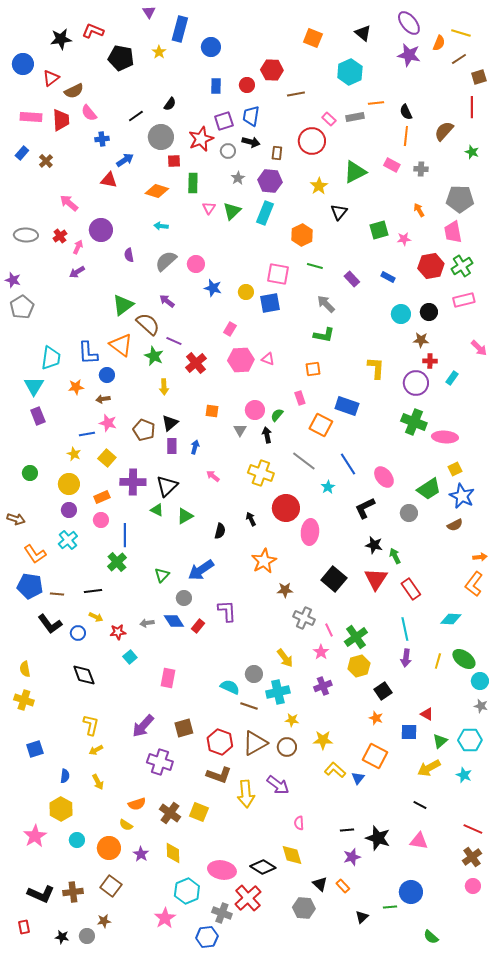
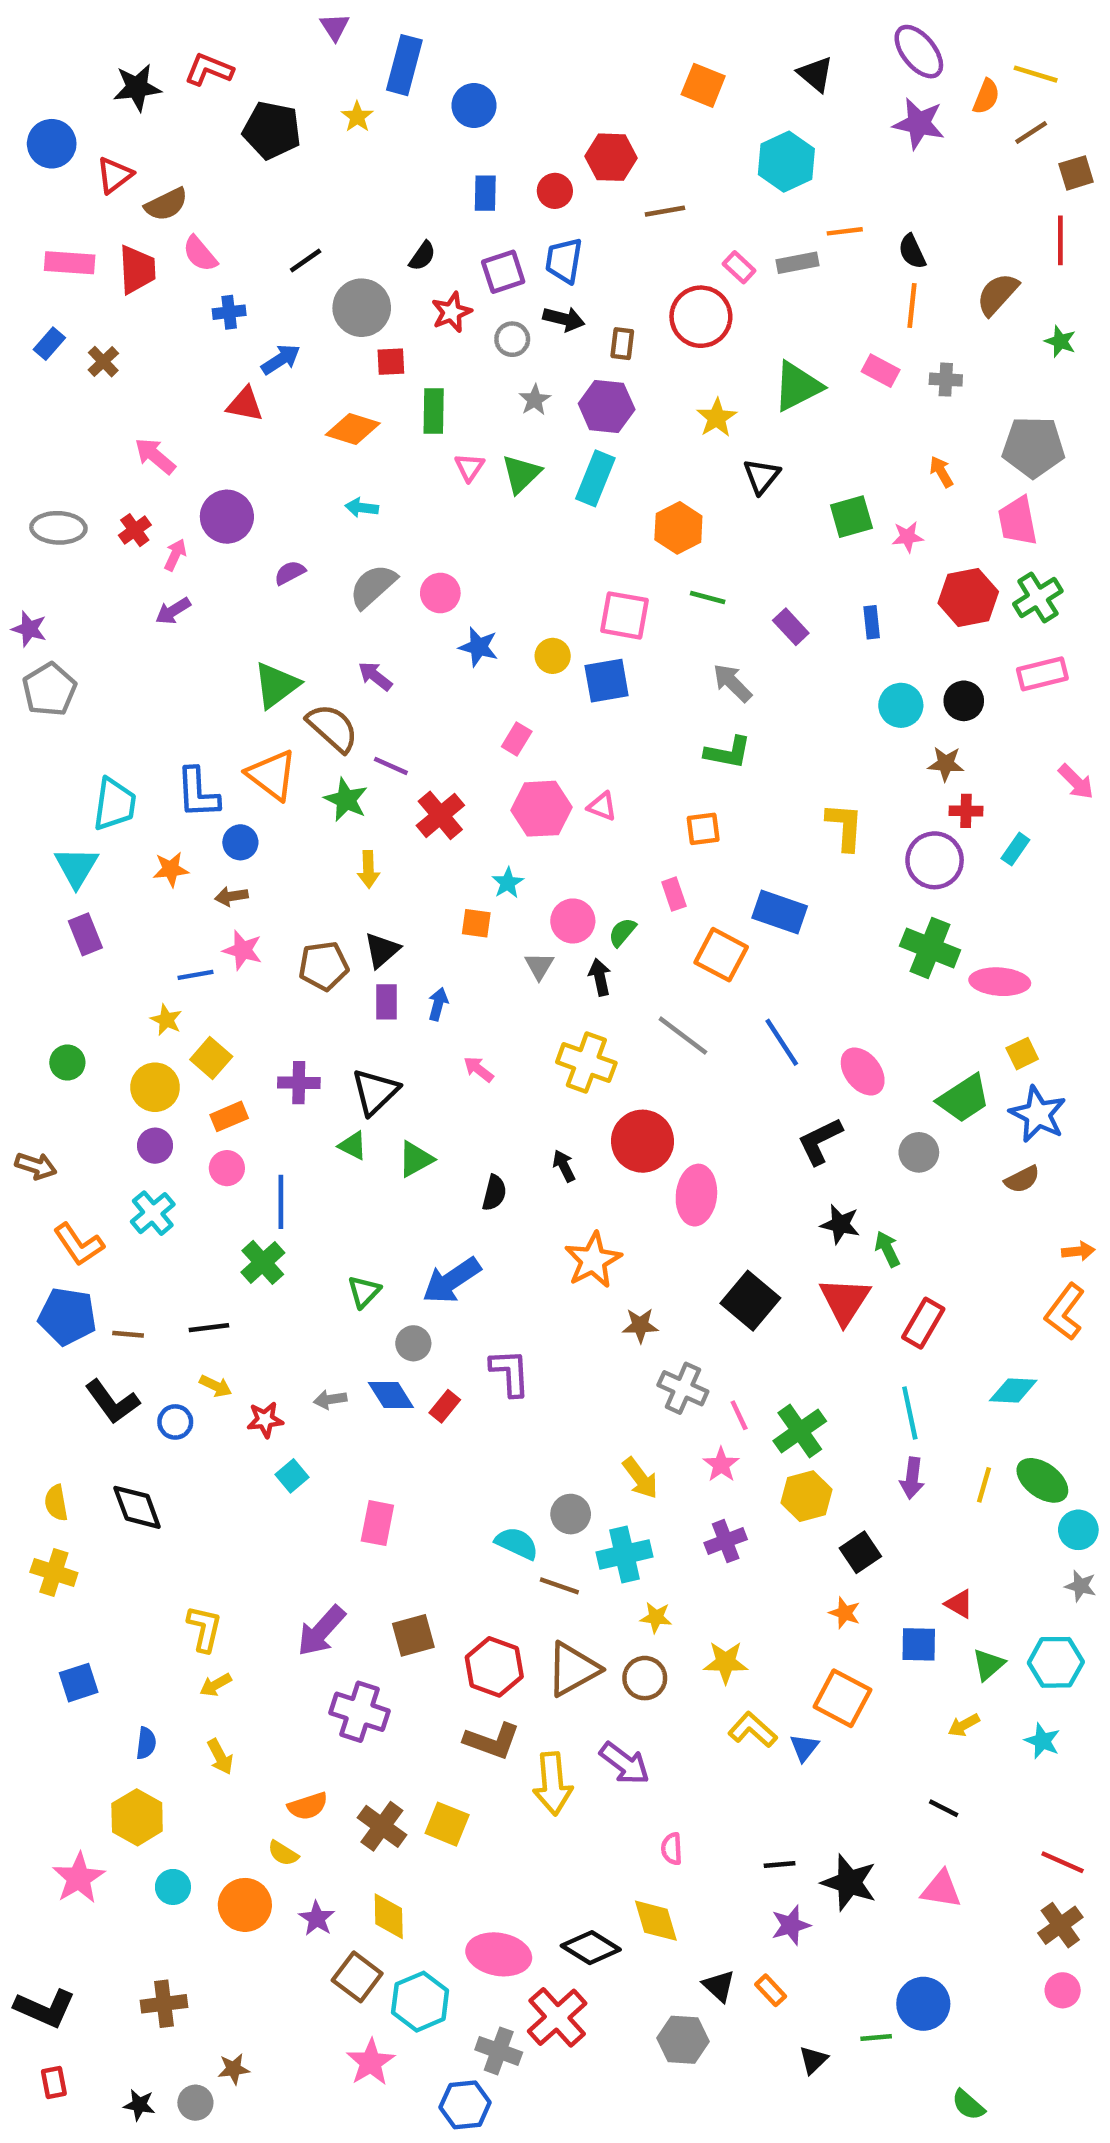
black semicircle: (170, 104) -> (422, 256), moved
red star: (201, 139) -> (452, 312), size x0.7
purple semicircle: (129, 255) -> (290, 573), turned 72
blue rectangle: (388, 277) -> (872, 622), turned 56
brown pentagon: (144, 430) -> (323, 966), turned -30
yellow square: (107, 458) -> (211, 1058), moved
purple cross: (133, 482) -> (299, 1083), size x0.7
cyan star: (328, 487) -> (508, 883), moved
red rectangle: (411, 589) -> (923, 1323), turned 65
black diamond: (84, 675) -> (137, 1507), moved
yellow arrow: (429, 768) -> (964, 1725), size x0.6
brown square: (111, 886) -> (357, 1977), moved
black L-shape: (41, 894) -> (45, 2008), moved

